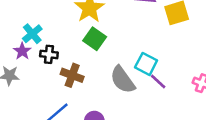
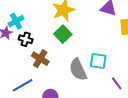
cyan square: (146, 64) -> (98, 61), turned -30
purple line: (158, 81) -> (117, 83), moved

